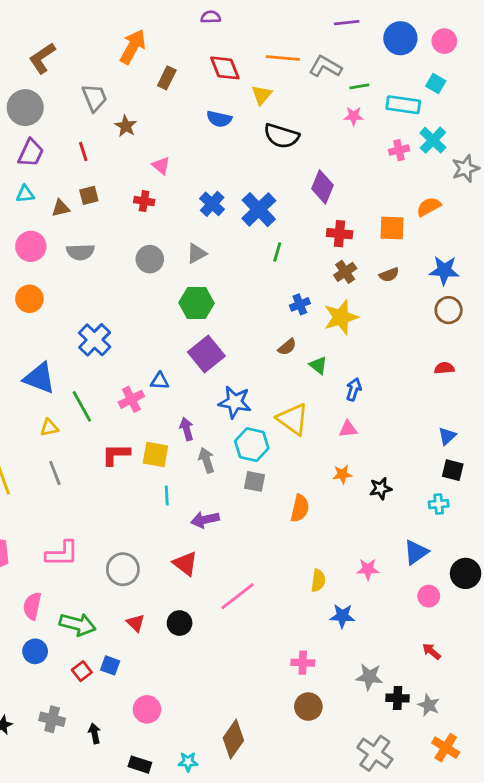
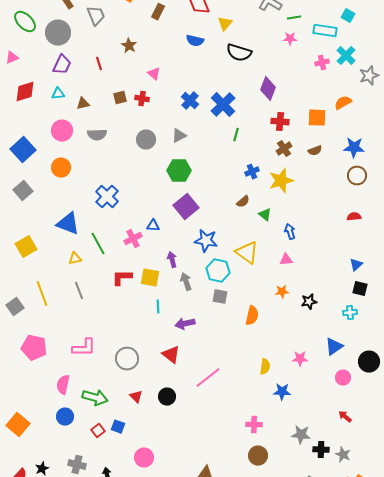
gray trapezoid: (95, 98) -> (96, 16), moved
brown square: (89, 195) -> (120, 98), moved
blue arrow: (354, 389) -> (290, 232), turned -35

